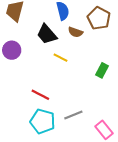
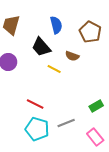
brown semicircle: (75, 32) -> (72, 56), moved
green rectangle: (102, 70) -> (96, 106), moved, turned 32

